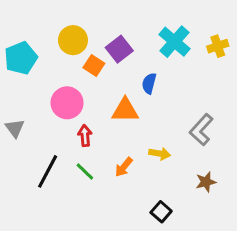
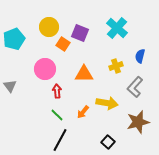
yellow cross: (218, 46) -> (116, 66), moved
purple square: (119, 49) -> (80, 33), turned -30
blue semicircle: (149, 83) -> (140, 56), moved
yellow arrow: (160, 154) -> (107, 103), size x1.5
black line: (48, 171) -> (60, 140), moved
brown star: (206, 182) -> (138, 122), size x1.6

